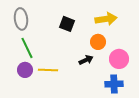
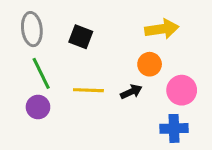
black square: (67, 24) -> (81, 37), moved
yellow line: (48, 70) -> (88, 90), moved

